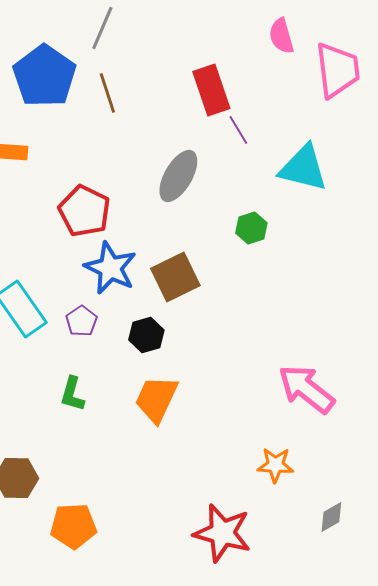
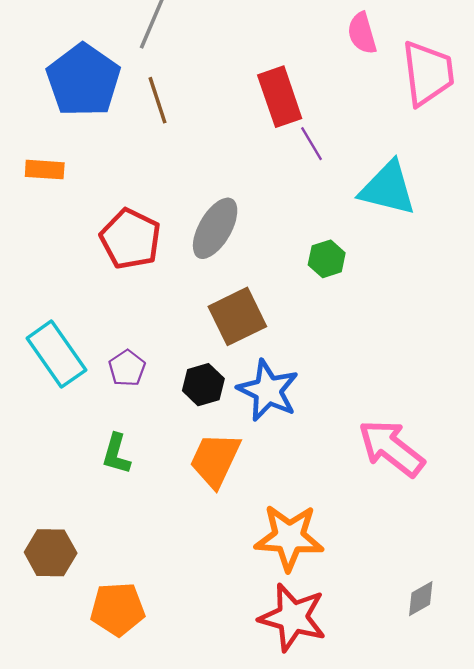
gray ellipse: (178, 176) -> (215, 228), moved
blue star: (110, 268) -> (268, 390), moved
orange star: (275, 465) -> (289, 537), moved, size x1.6

